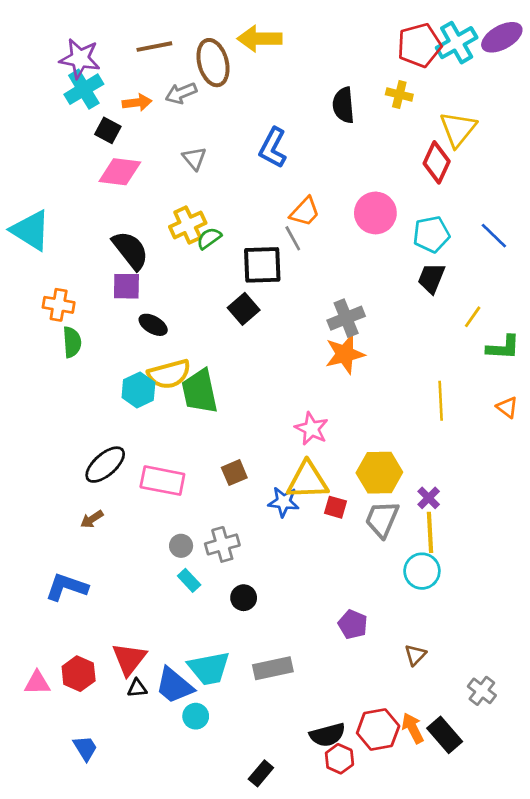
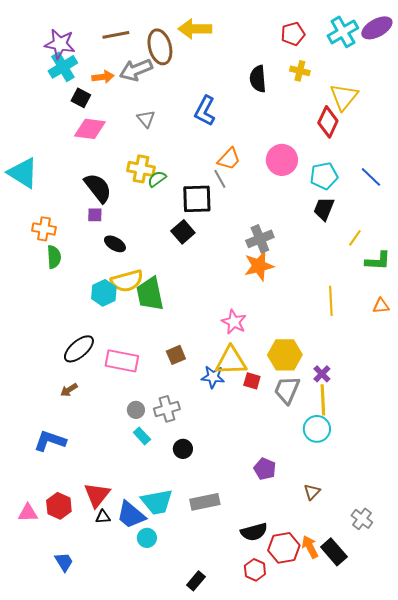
red pentagon: (419, 45) -> (293, 34), moved, size x0.7
gray arrow: (181, 93) -> (136, 70), size x1.4
yellow cross: (188, 225) -> (141, 169), turned 36
purple square: (126, 286) -> (95, 215), size x0.7
orange triangle: (507, 407) -> (381, 306), turned -42
black semicircle: (327, 735) -> (254, 532), moved

